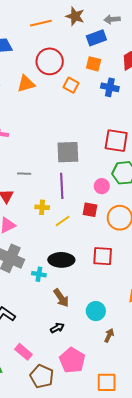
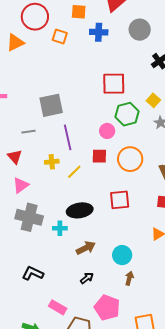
gray square: (68, 152) -> (51, 105), moved
brown arrow: (61, 298) -> (86, 248), turned -72
brown arrow: (109, 335) -> (129, 278), moved

